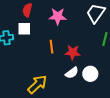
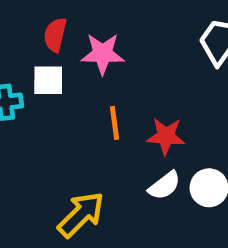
pink star: (58, 16) -> (103, 54), moved

